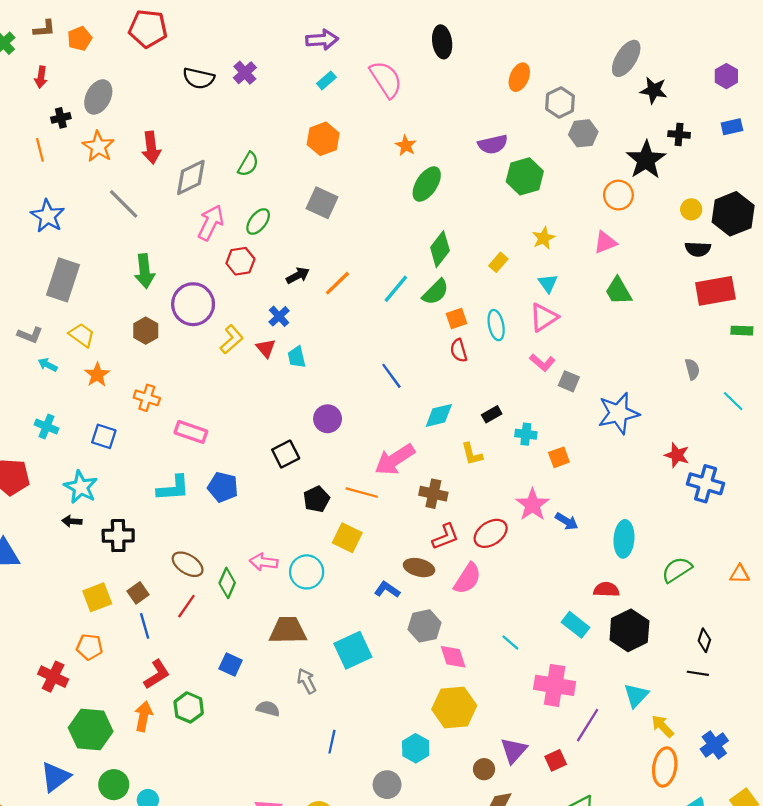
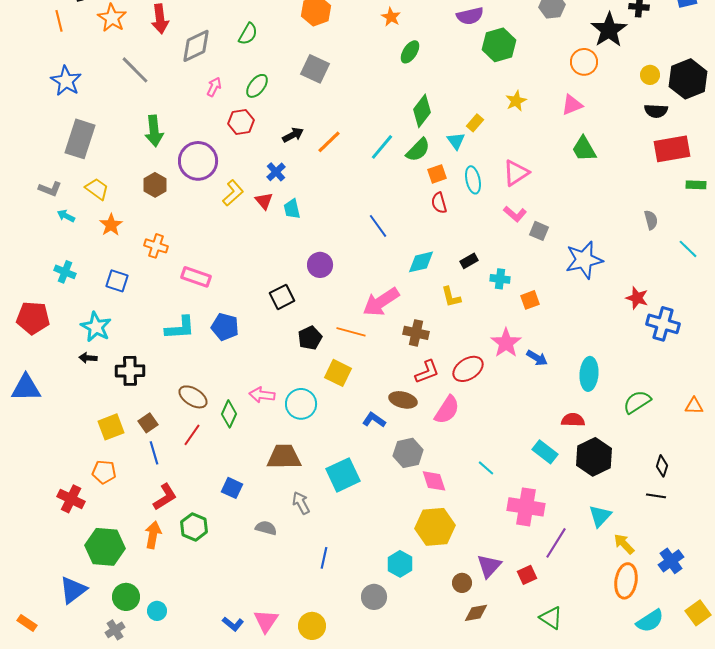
green ellipse: (427, 184) -> (410, 52), size x0.7
pink arrow: (211, 223) -> (214, 87), size x0.6
cyan triangle: (548, 283) -> (456, 141), moved

